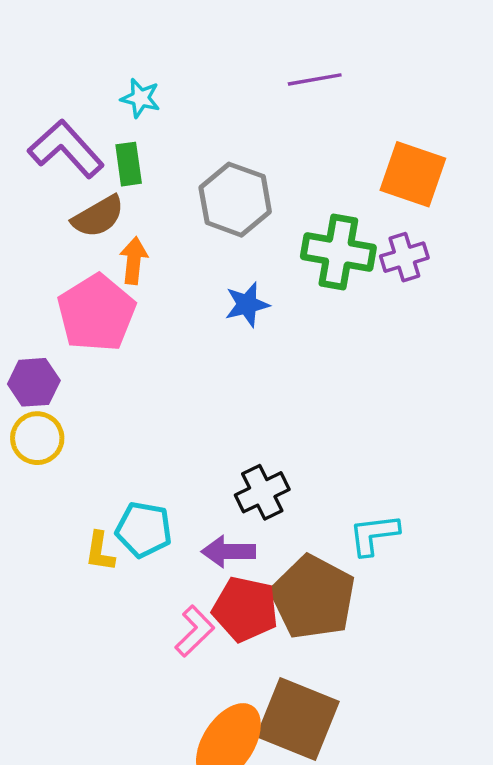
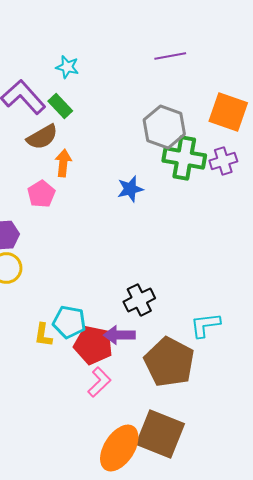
green rectangle: (129, 164) -> (60, 106), turned -35
gray hexagon: (235, 200) -> (164, 127), moved
pink pentagon: (96, 313) -> (41, 194), size x0.6
red pentagon: (245, 609) -> (93, 345), moved

